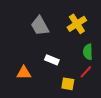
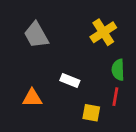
gray trapezoid: (40, 26) -> (36, 35), moved
red line: (86, 72) -> (115, 97), turned -32

